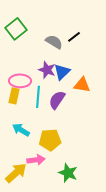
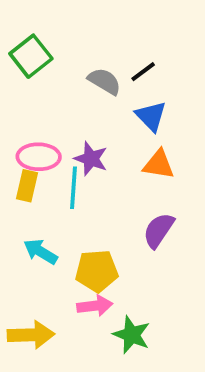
purple star: (47, 70) -> (91, 159), moved
blue triangle: (62, 72) -> (151, 116), moved, turned -30
purple semicircle: (57, 100) -> (159, 230), moved
pink arrow: (36, 160) -> (95, 306), moved
yellow arrow: (16, 173) -> (31, 335), turned 40

